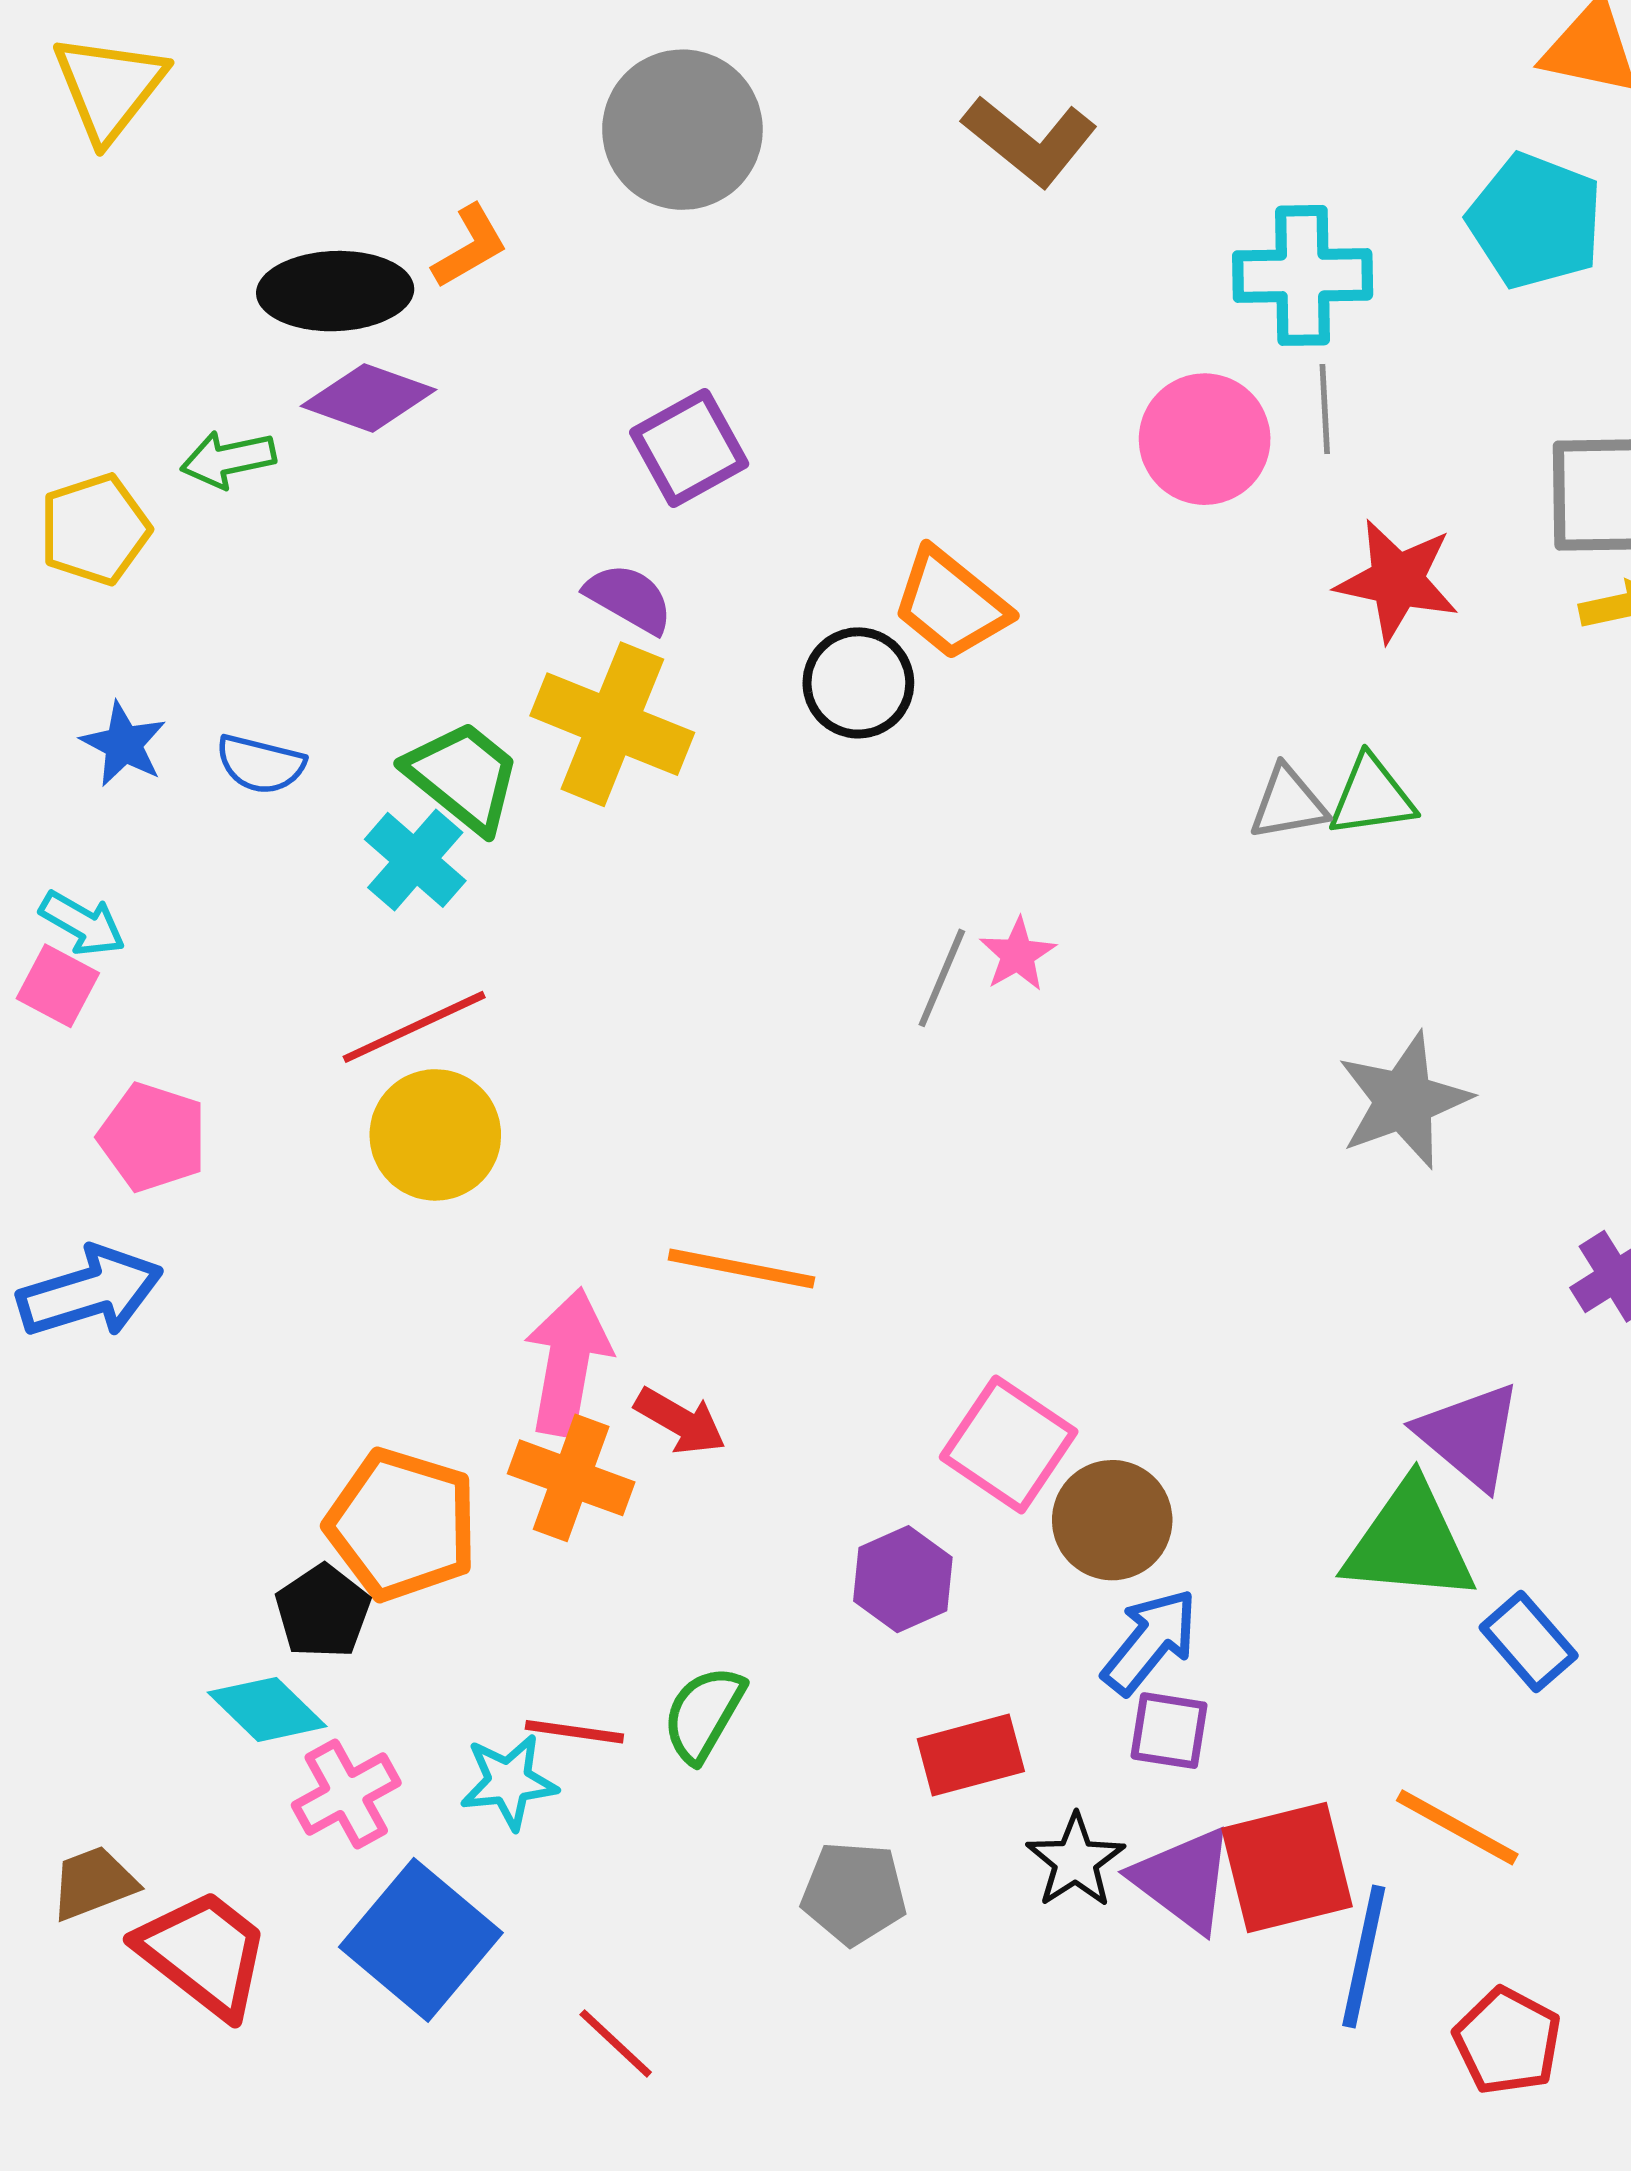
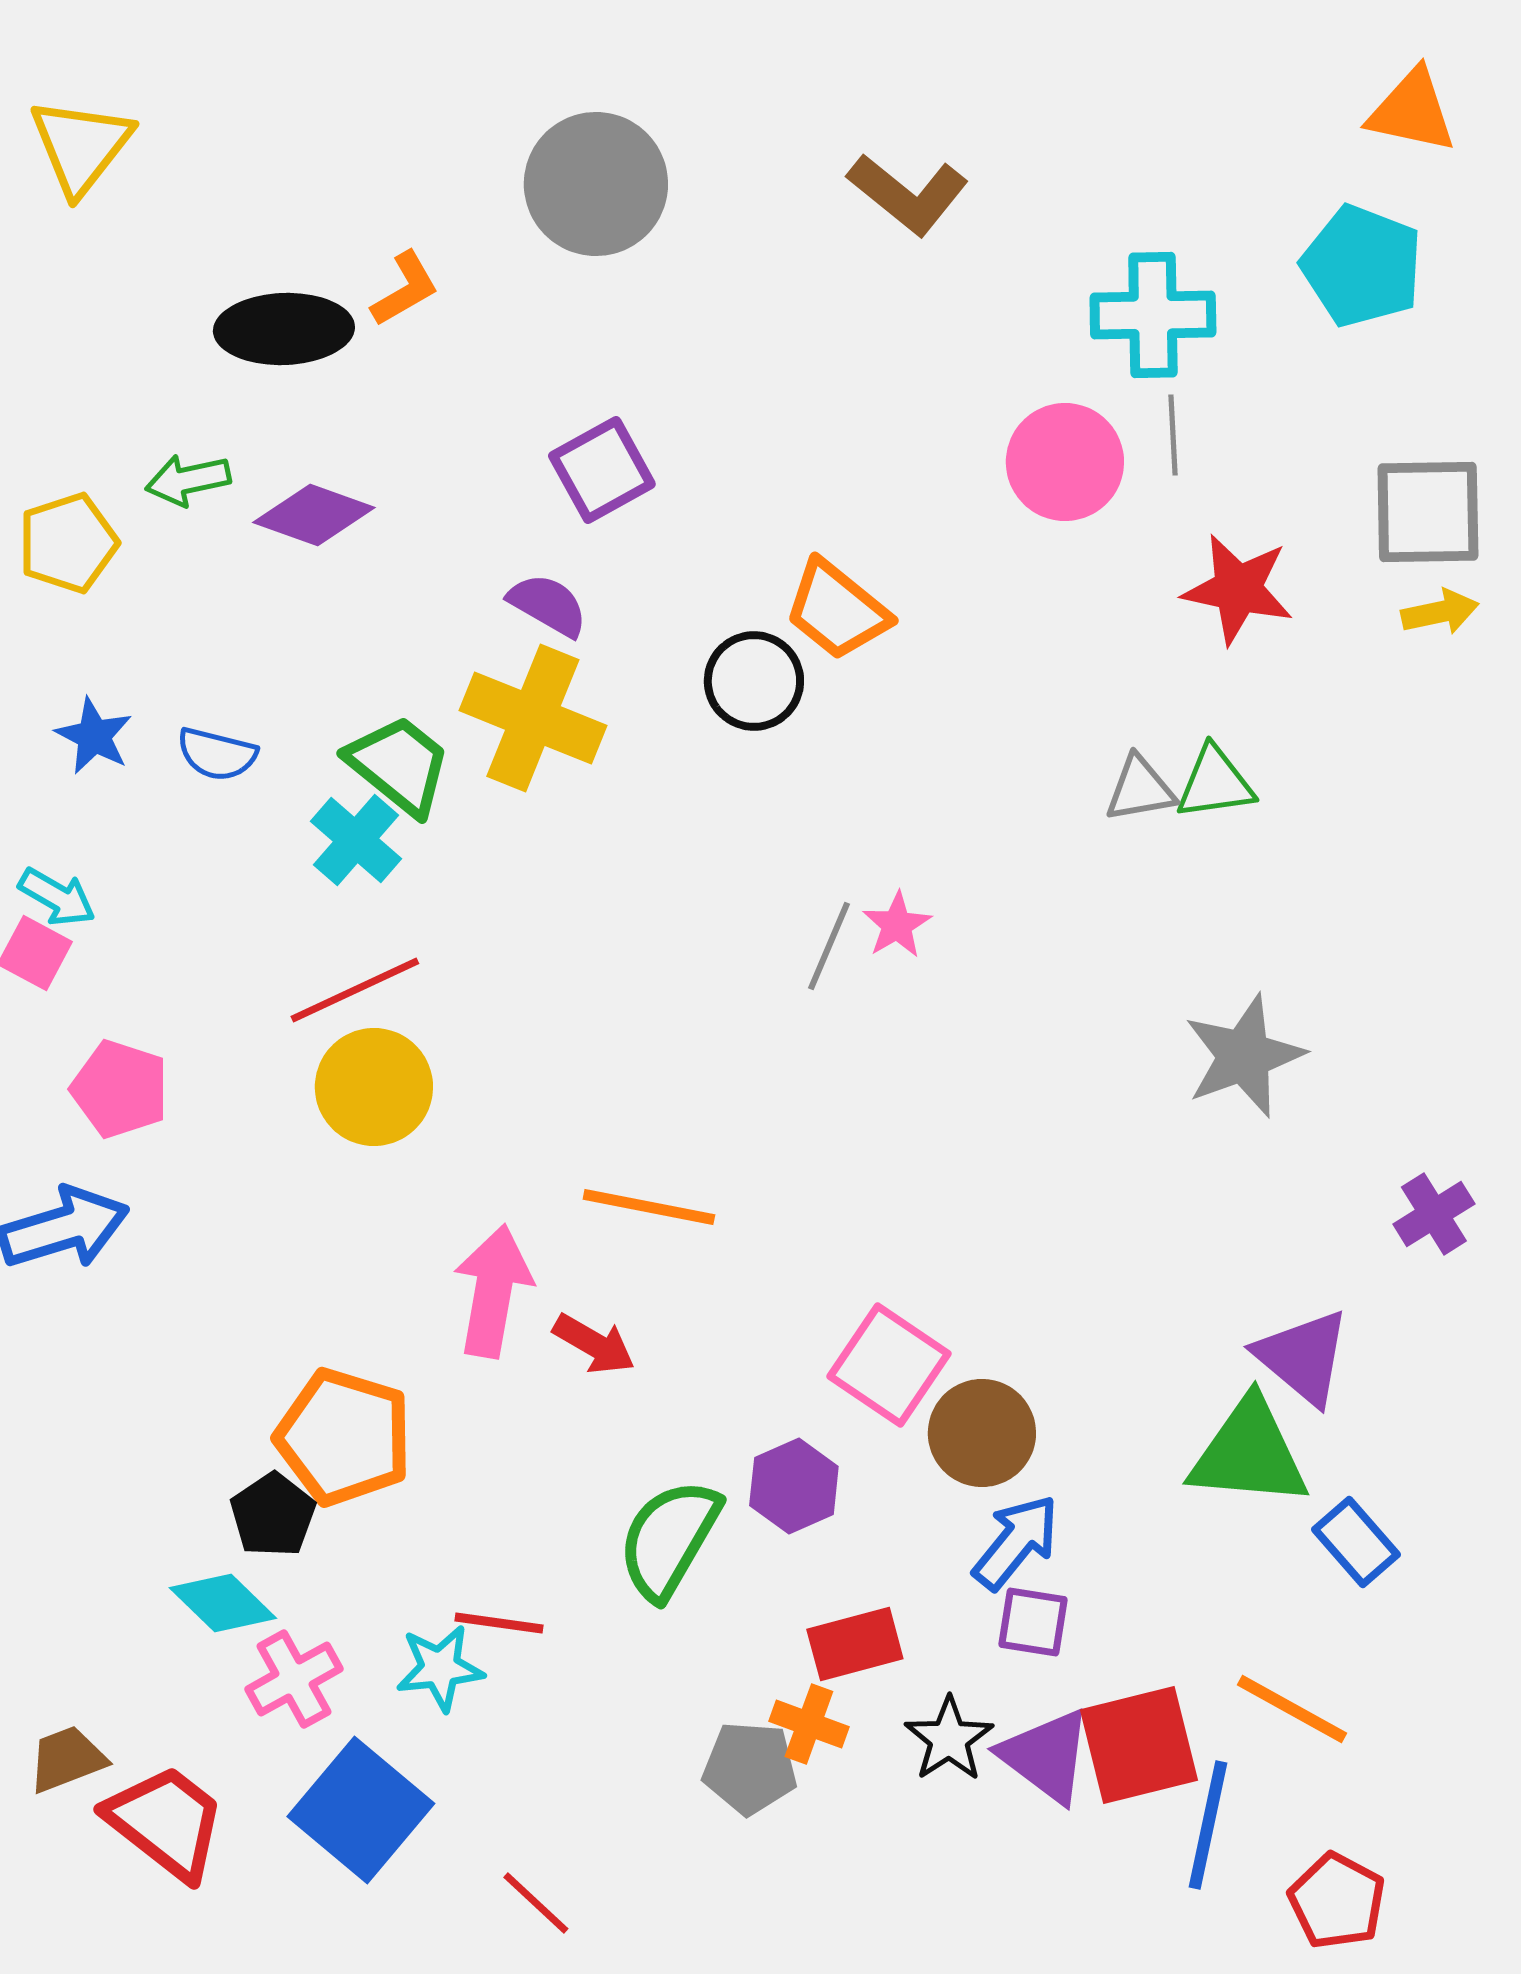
purple diamond: (368, 398) -> (314, 515), moved
orange cross: (571, 1478) -> (809, 1724), moved, size x0.7
green semicircle: (704, 1714) -> (669, 1539), moved, size x1.4

